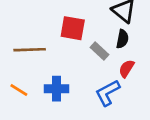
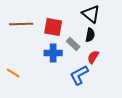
brown line: (30, 50) -> (21, 24), moved
blue cross: (56, 89) -> (53, 53), moved

